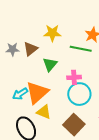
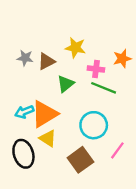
green line: (81, 49) -> (104, 88), moved
pink cross: (74, 77) -> (96, 69), moved

